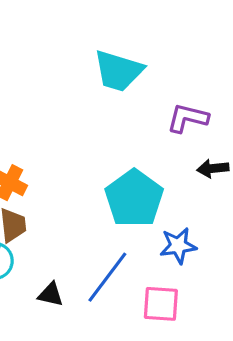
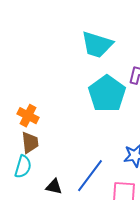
cyan pentagon: (134, 198) -> (107, 94), moved

